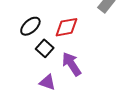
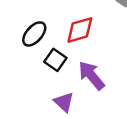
purple triangle: (47, 82) -> (64, 102), turned 30

